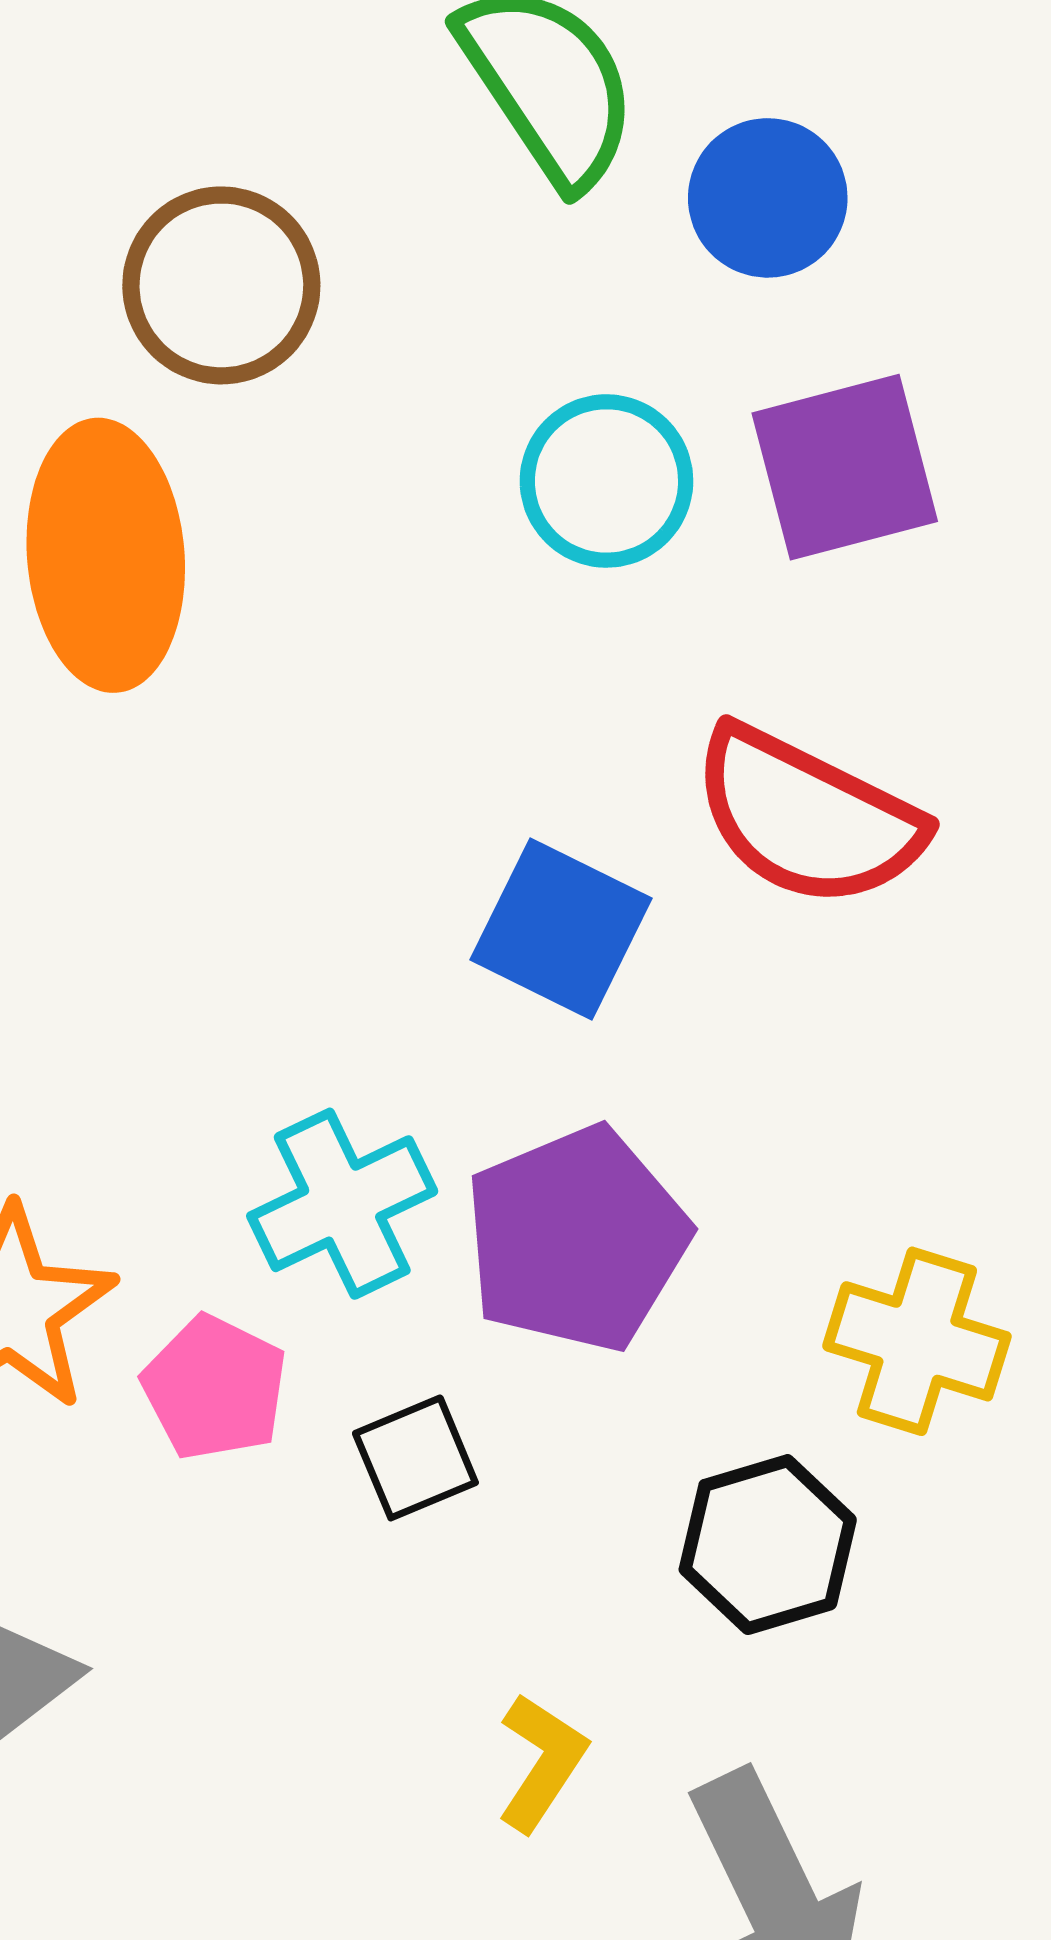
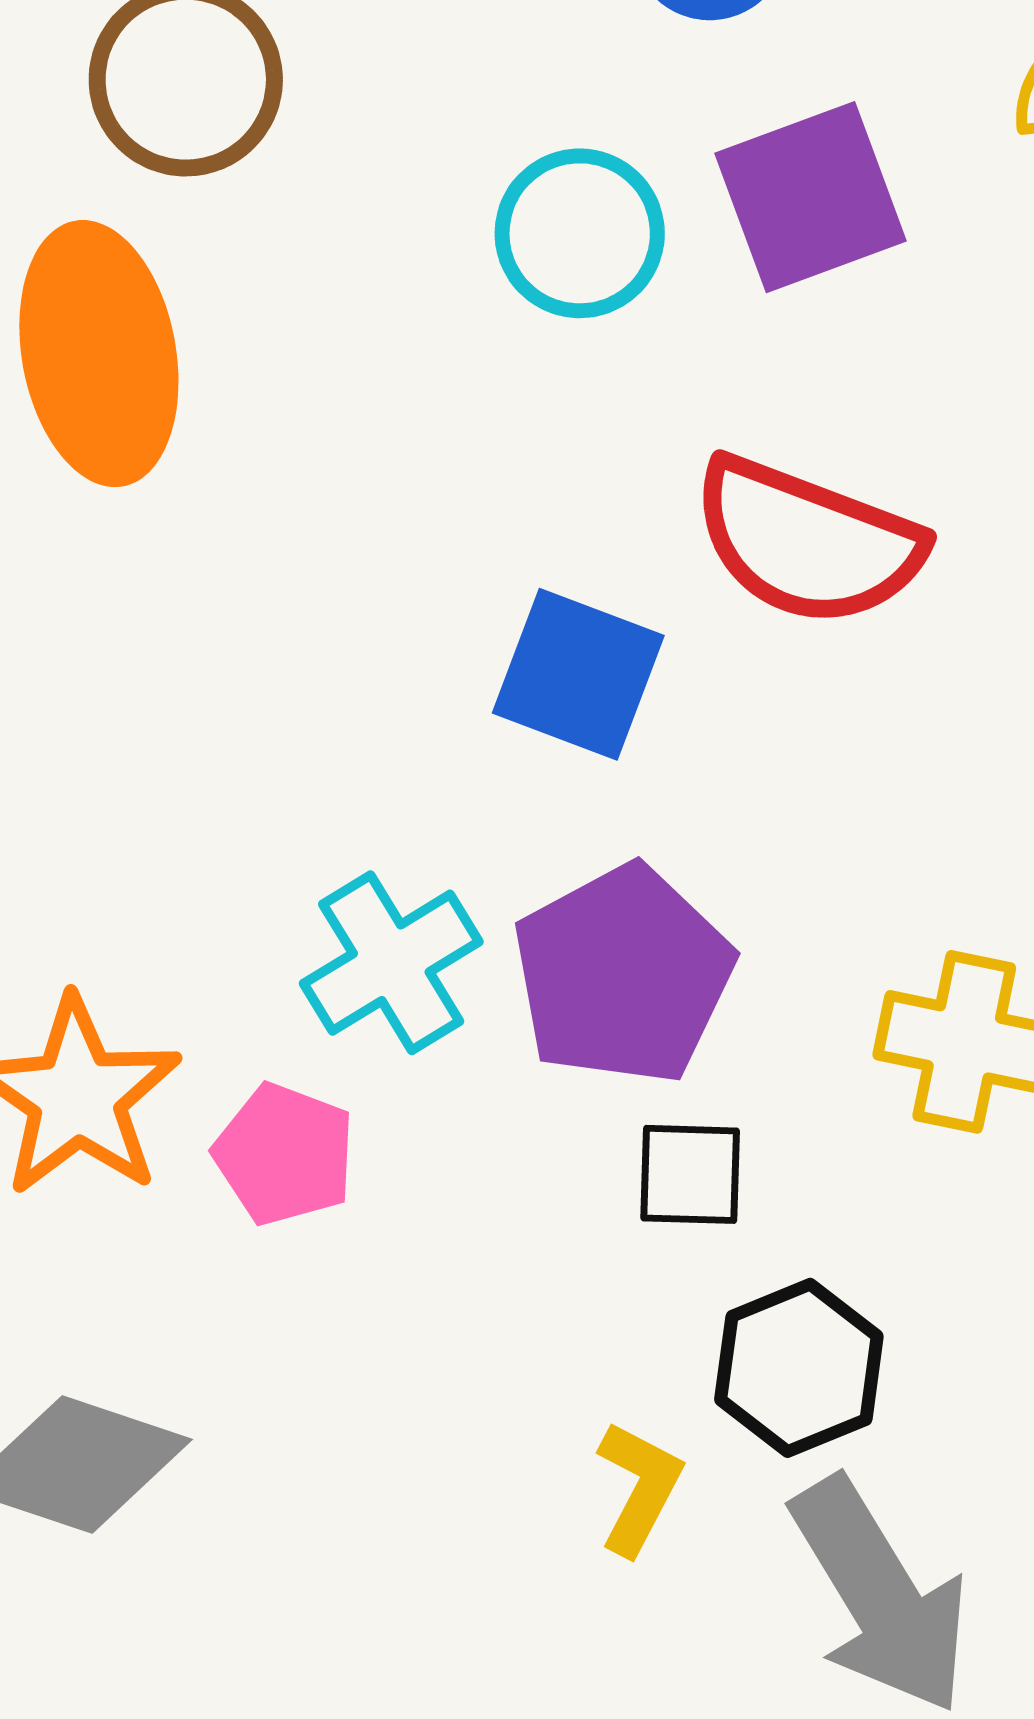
black square: (415, 1458) -> (690, 1174), moved, turned 30
black hexagon: (768, 1545) -> (799, 1368), moved

